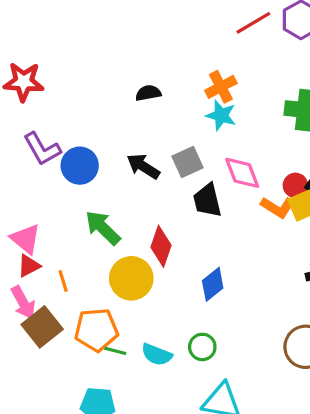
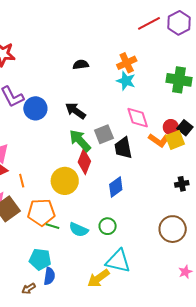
gray square: (188, 162) -> (104, 134), moved
black trapezoid: (207, 200) -> (123, 148), moved
green arrow: (103, 228) -> (80, 141), moved

